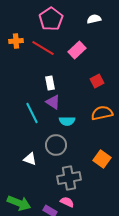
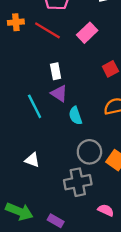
cyan semicircle: (67, 121) -> (75, 116), turned 70
gray circle: (56, 145) -> (89, 152), moved
pink semicircle: (67, 202) -> (106, 210), moved

